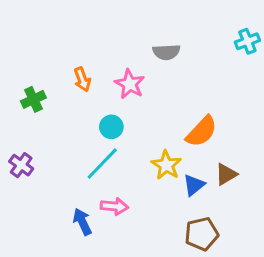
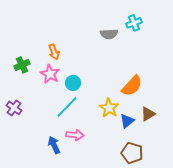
cyan cross: (247, 41) -> (134, 23), moved
pink star: (130, 84) -> (50, 74), moved
brown pentagon: (202, 234) -> (132, 153), turned 30

